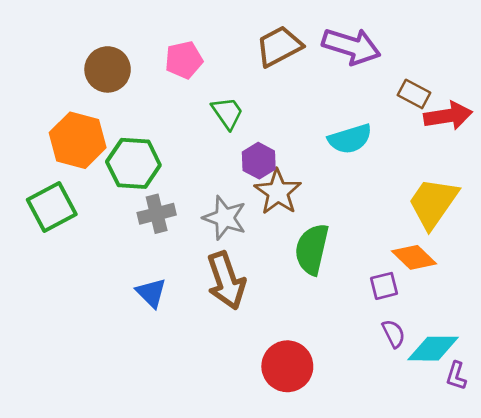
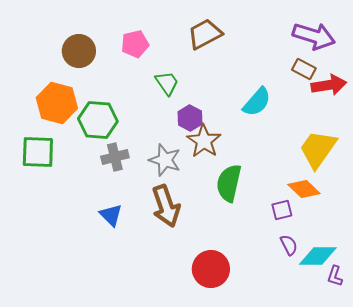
purple arrow: (351, 46) -> (314, 36), moved
cyan semicircle: (350, 139) -> (257, 102), turned -32
green square: (52, 207) -> (38, 152), turned 30

